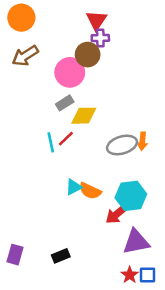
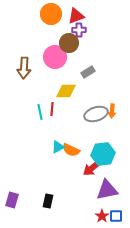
orange circle: (21, 18) -> (51, 14), moved
red triangle: (97, 20) -> (76, 16), turned 36
brown arrow: (25, 56) -> (24, 68), moved, turned -55
gray rectangle: (65, 103) -> (88, 72), moved
red line: (66, 139) -> (52, 109), turned -40
black rectangle: (61, 256) -> (48, 201), turned -56

